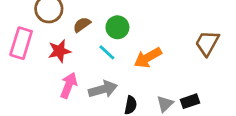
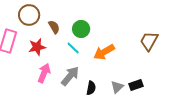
brown semicircle: (82, 25) -> (54, 27), turned 96
gray arrow: (103, 89) -> (70, 76), turned -35

